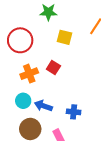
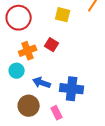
cyan circle: (23, 101) -> (17, 71), moved
blue cross: (74, 112) -> (72, 89), size x1.6

